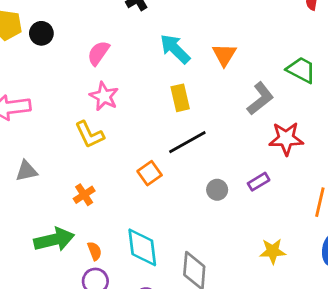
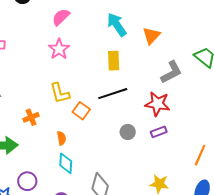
yellow L-shape: (90, 135) -> (60, 93), moved
red star: (286, 139) -> (157, 104), moved
orange square: (150, 173) -> (81, 111), turned -30
cyan diamond: (142, 247) -> (66, 163), size x0.7
orange semicircle: (95, 251) -> (61, 138), moved

